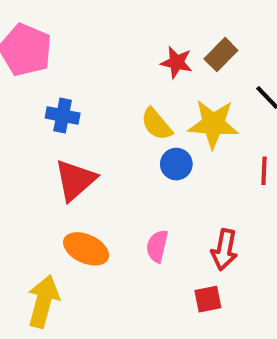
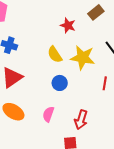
brown rectangle: (221, 55) -> (96, 12), moved
blue circle: (176, 164) -> (60, 83), moved

